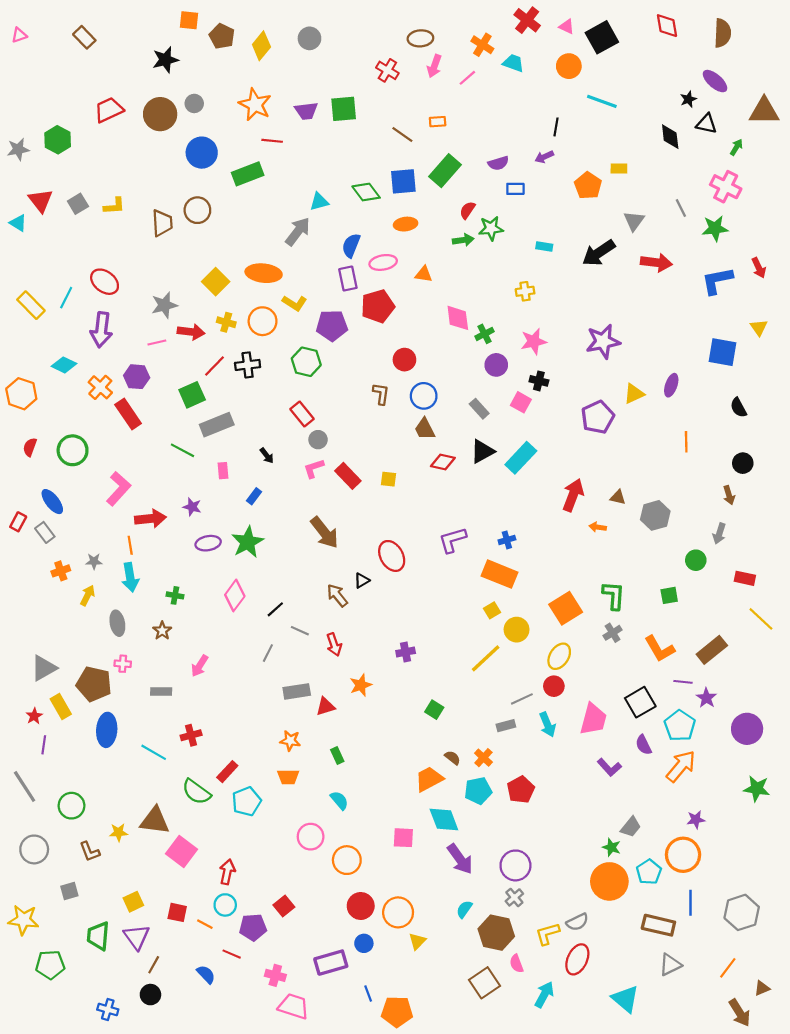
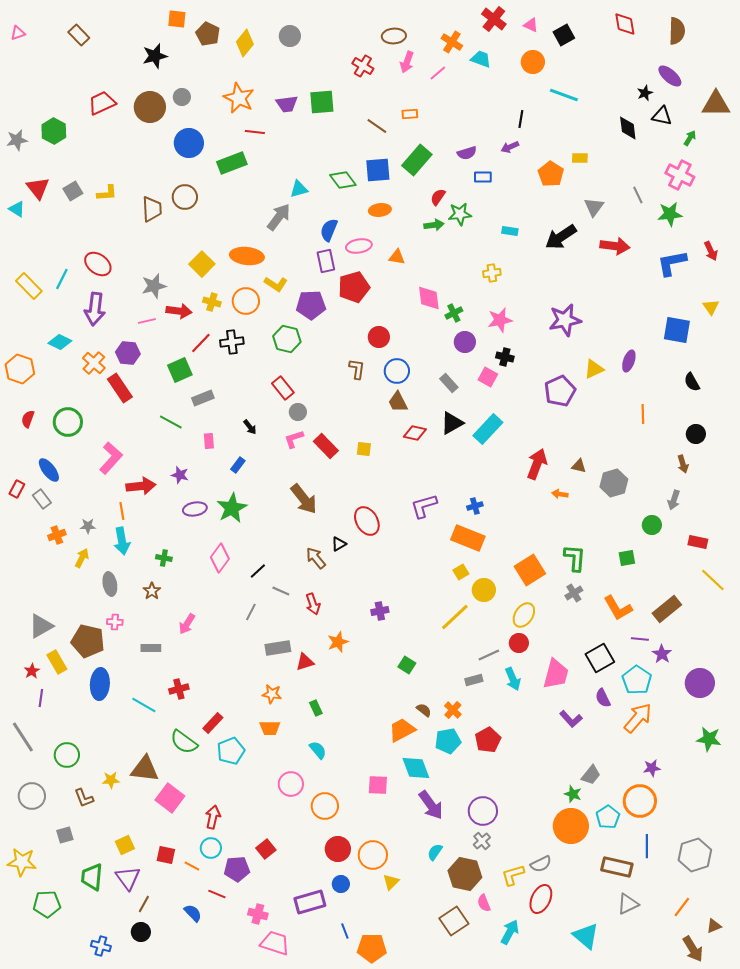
black square: (602, 37) -> (564, 35), size x0.7
gray rectangle: (217, 425) -> (203, 398), size x0.7

